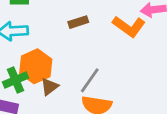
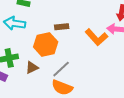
orange hexagon: (36, 66) -> (46, 44), moved

